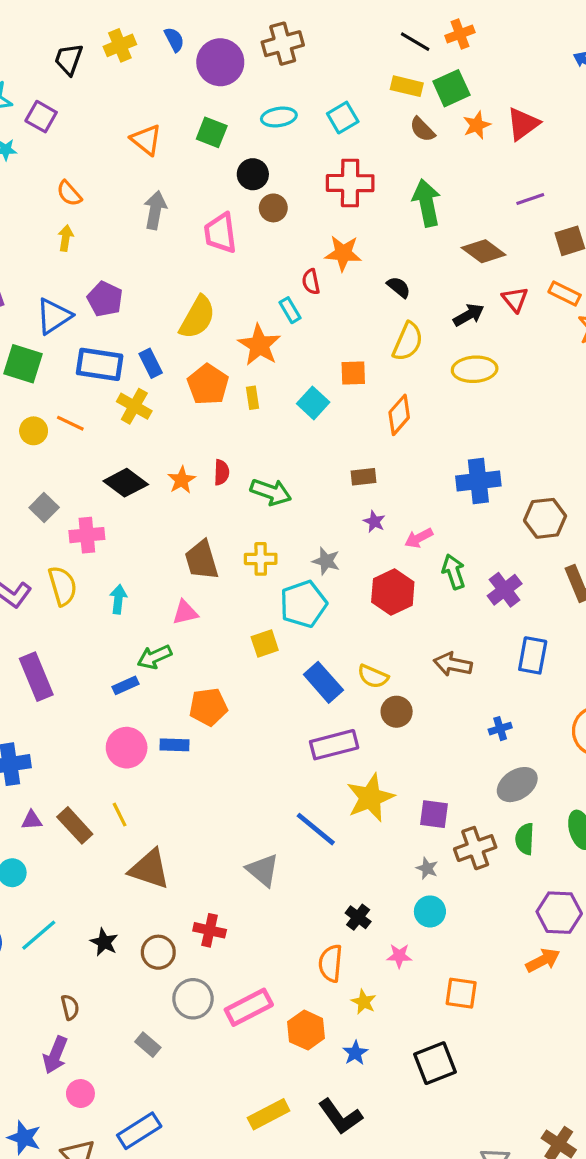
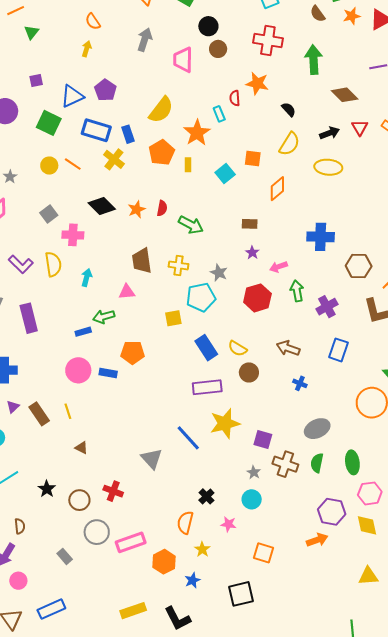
blue cross: (500, 729) -> (300, 383), moved, turned 32
purple triangle: (32, 820) -> (13, 407), turned -48
brown cross: (475, 848) -> (285, 464), turned 30
brown triangle: (149, 869) -> (81, 448), size x0.5

